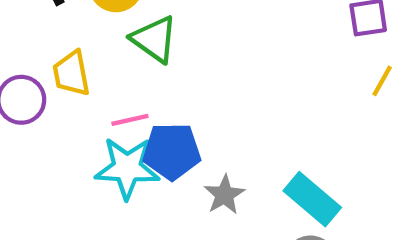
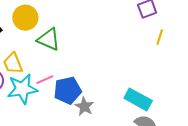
cyan star: (127, 168) -> (22, 89), moved
gray star: (224, 195) -> (84, 106), moved

